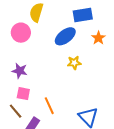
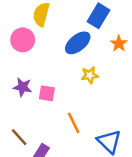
blue rectangle: (83, 15) -> (99, 16), turned -48
pink square: (23, 94) -> (47, 93), moved
orange line: (49, 106) -> (74, 123), moved

